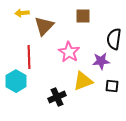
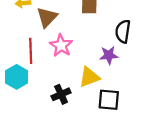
pink star: (69, 52) -> (61, 45), moved
black square: (112, 86) -> (109, 100), moved, size x1.5

